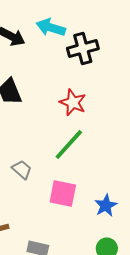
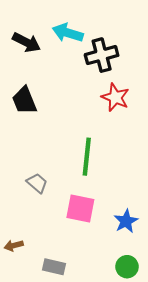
red star: (73, 102) -> (115, 97), moved
green line: (69, 144) -> (87, 157), turned -36

